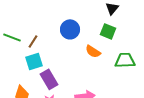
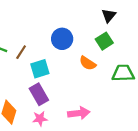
green square: (108, 31) -> (104, 41), turned 35
cyan square: (34, 61) -> (40, 69), moved

